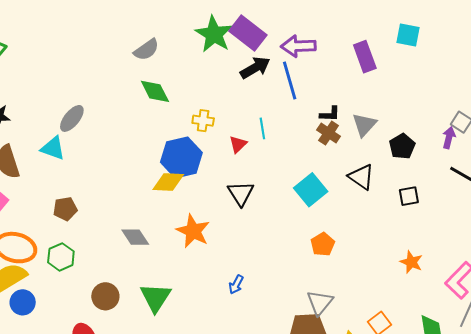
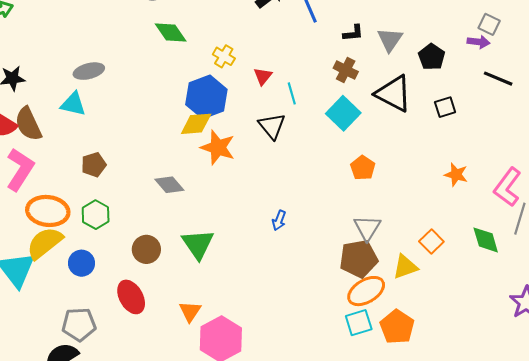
gray ellipse: (72, 118) -> (89, 71), turned 44
yellow cross: (203, 121) -> (224, 56), turned 30
cyan line: (262, 128) -> (292, 93), moved
brown cross: (329, 133) -> (346, 70), moved
purple arrow: (449, 138) -> (478, 42), turned 90
black triangle: (361, 177) -> (394, 94), size x1.4
orange star: (193, 231) -> (218, 147), moved
blue circle: (23, 302) -> (82, 263), moved

